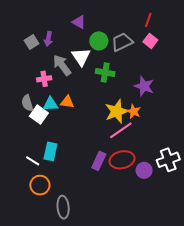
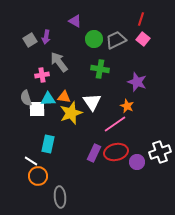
white triangle: (81, 57) -> (92, 102), moved
yellow star: (117, 111) -> (71, 113), moved
white square: (39, 115) -> (37, 109), turned -36
white line: (33, 161) -> (31, 161), moved

